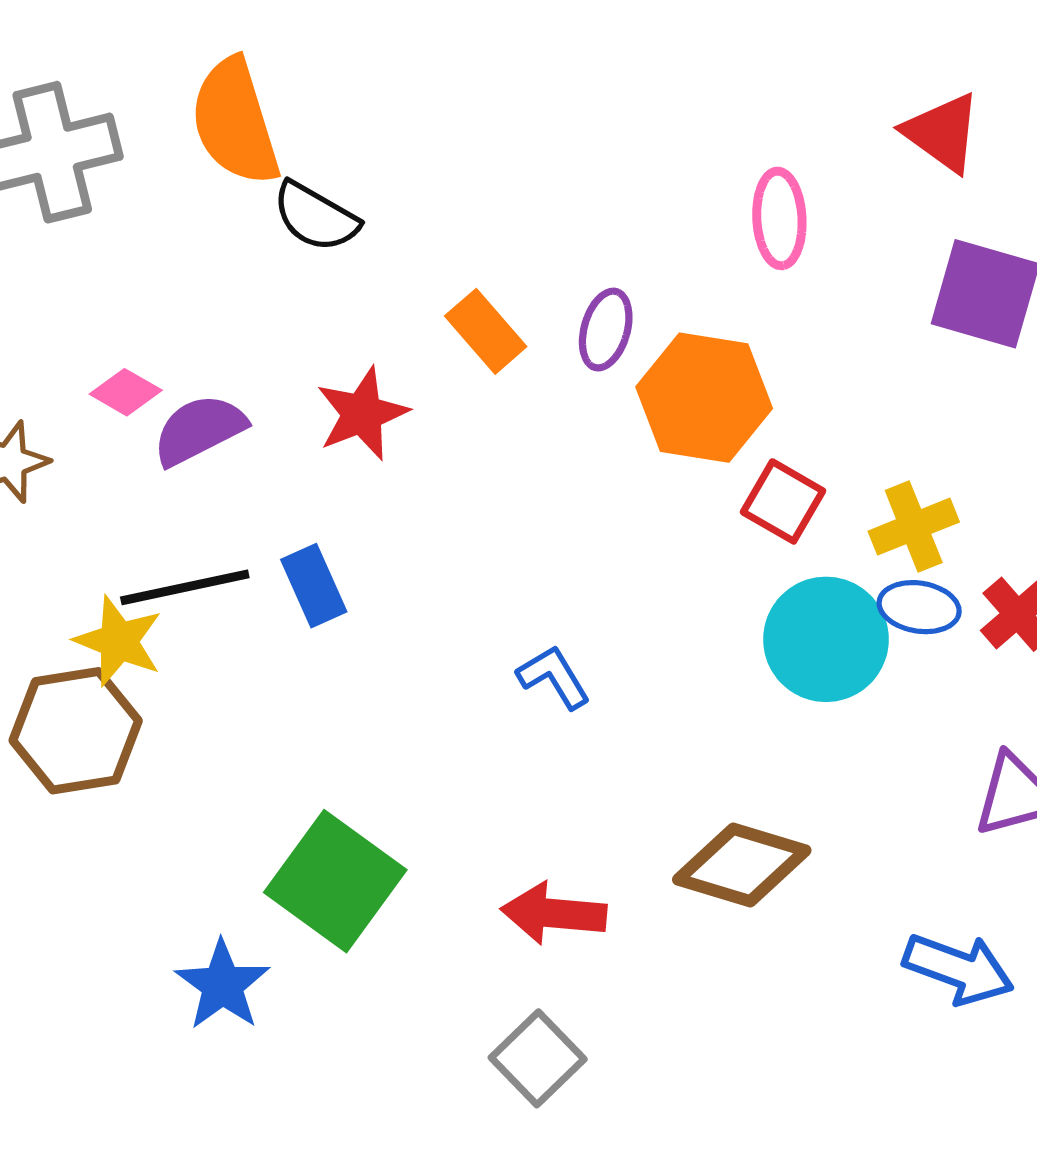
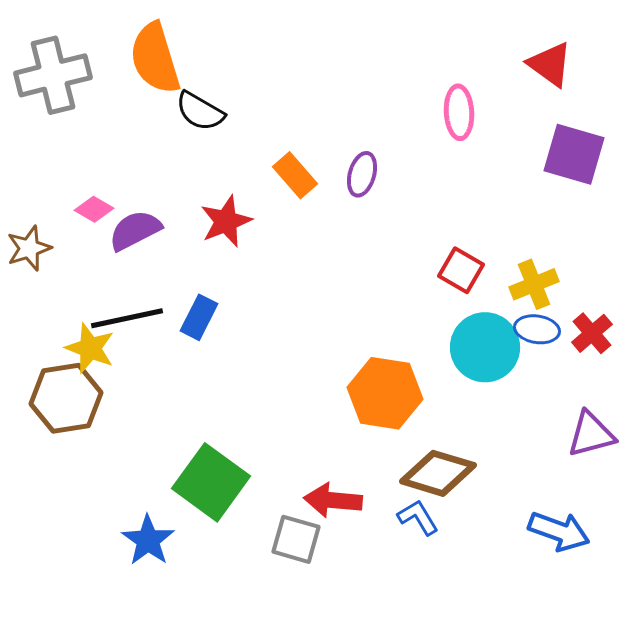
orange hexagon: (704, 398) -> (385, 393), moved
blue rectangle: (314, 586) -> (199, 317), turned 51
blue L-shape: (554, 677) -> (418, 517), moved
gray square: (538, 1058) -> (296, 539), moved, turned -30

